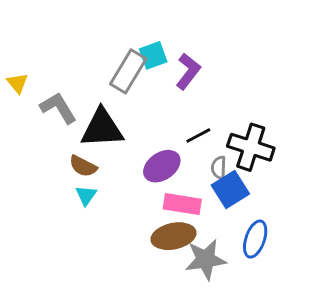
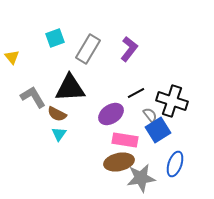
cyan square: (153, 55) -> (55, 38), moved
gray L-shape: (58, 108) -> (33, 97), moved
gray semicircle: (219, 168) -> (150, 115), turned 140

